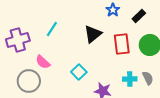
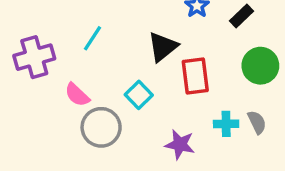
red rectangle: (122, 44) -> (195, 76), moved
cyan square: (79, 72) -> (139, 95), moved
gray circle: (29, 81) -> (101, 127), moved

